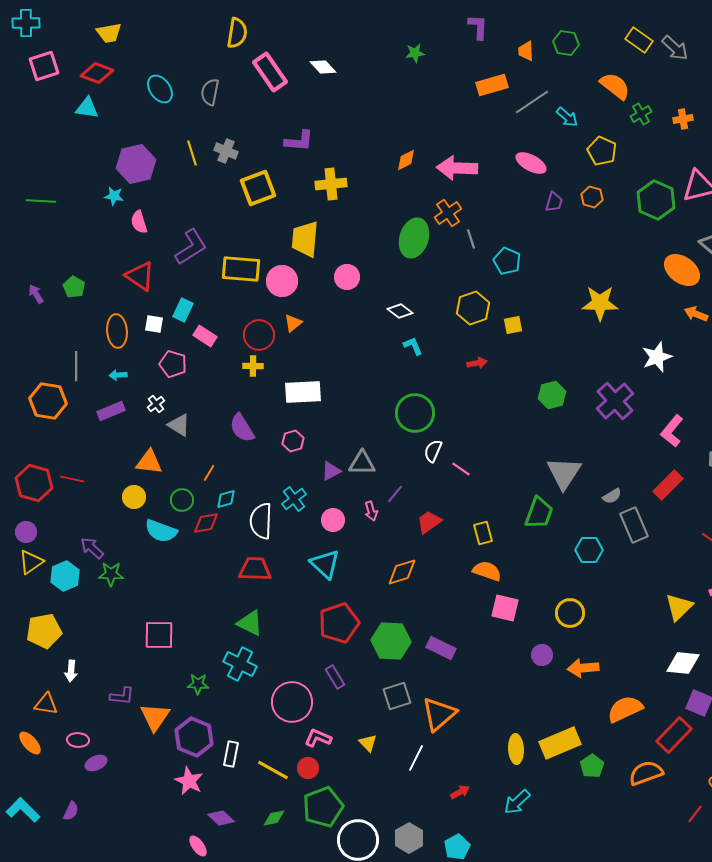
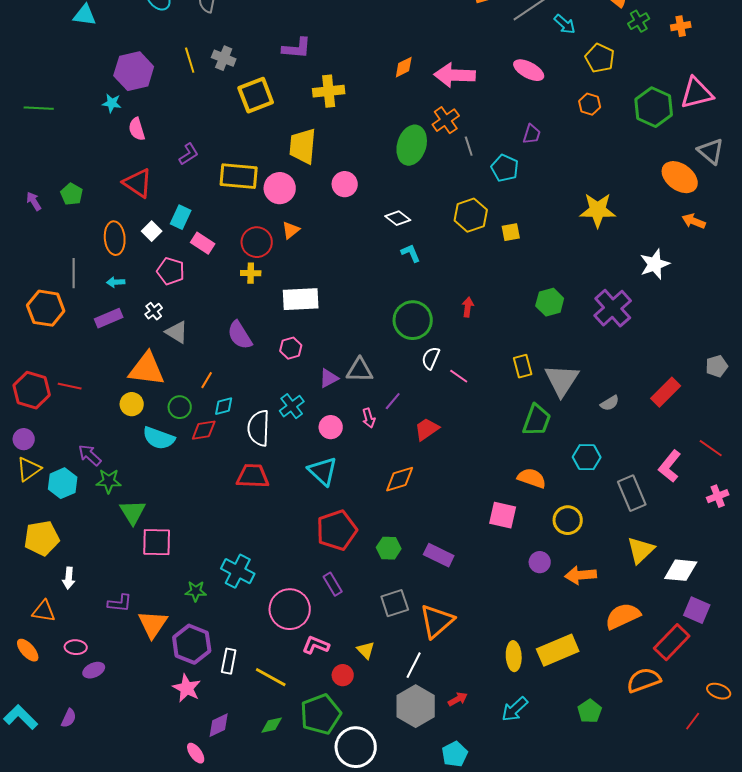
purple trapezoid: (554, 202) -> (532, 134), moved
purple L-shape: (191, 247) -> (189, 154), size x0.6
white square: (154, 324) -> (152, 231), turned 36
red arrow: (477, 363) -> (468, 307), moved, turned -72
pink L-shape: (672, 431) -> (670, 466), moved
orange triangle: (149, 462) -> (147, 369), size x1.4
gray rectangle: (634, 525) -> (632, 493), moved
yellow rectangle: (483, 533) -> (523, 366), moved
orange semicircle: (487, 571) -> (532, 478), moved
yellow triangle: (679, 607) -> (641, 550), moved
green triangle: (250, 623) -> (133, 512), moved, turned 32
green hexagon: (391, 641) -> (389, 548), size x0.6
green pentagon: (592, 766) -> (590, 711), moved
red circle: (308, 768) -> (343, 675), moved
purple diamond: (221, 818) -> (219, 725), turned -68
gray hexagon: (409, 838) -> (416, 706), moved, size x1.4

